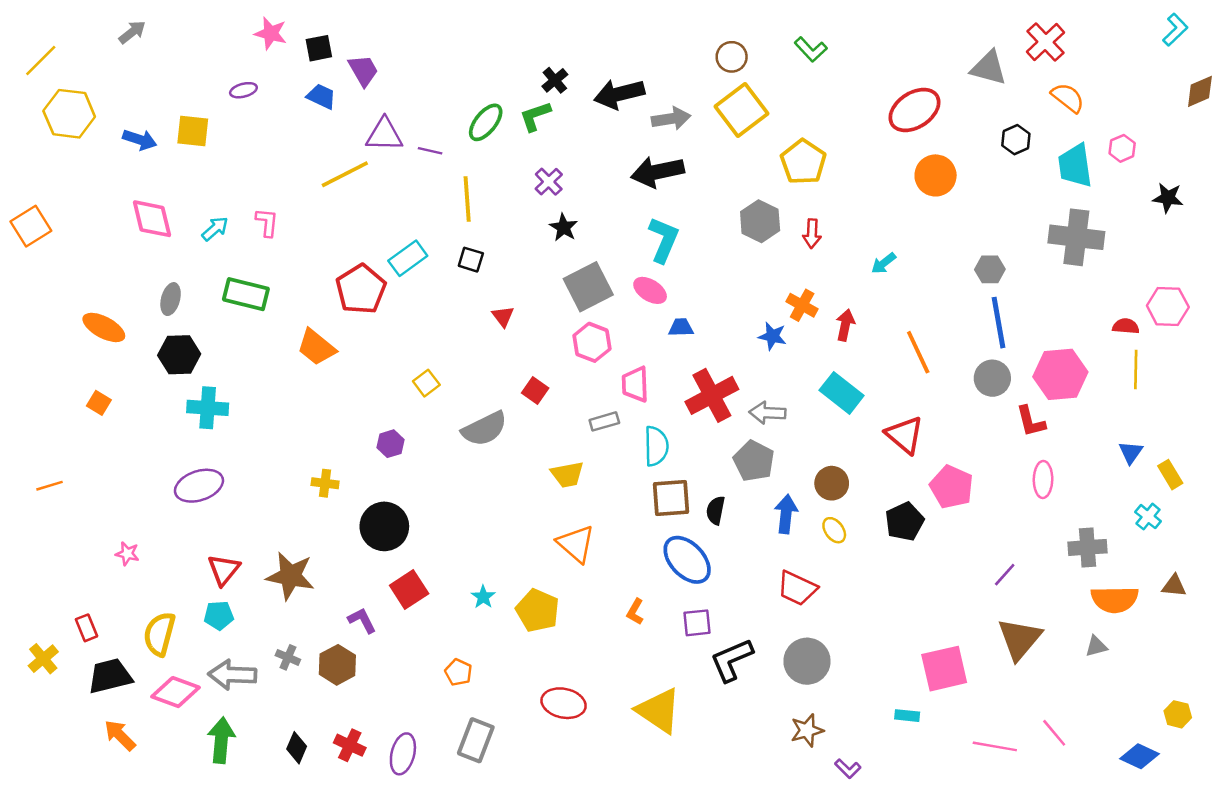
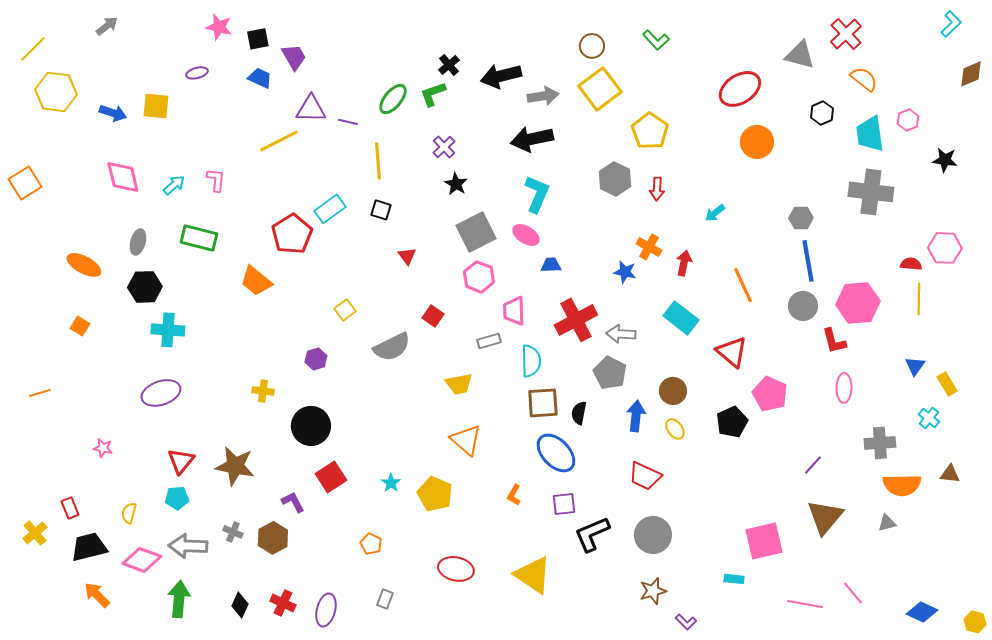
yellow semicircle: (159, 634) -> (129, 513), size x0.6
yellow hexagon: (1178, 714) -> (975, 622), moved
gray rectangle: (476, 740) -> (385, 599), size x0.6

